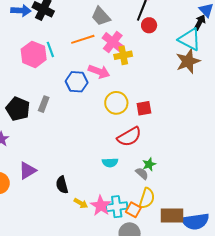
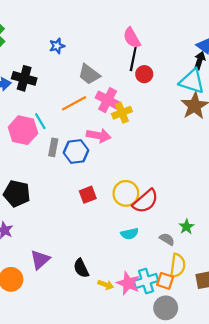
yellow circle: (116, 103) -> (126, 193), moved
gray rectangle: (44, 104) -> (53, 147), moved
red square: (144, 108) -> (88, 195), moved
green star: (149, 164) -> (186, 227), moved

